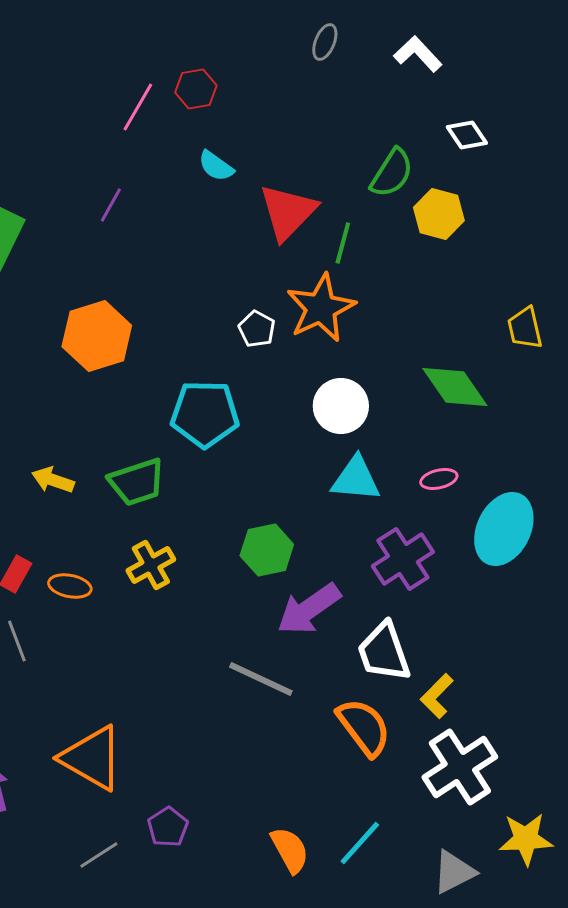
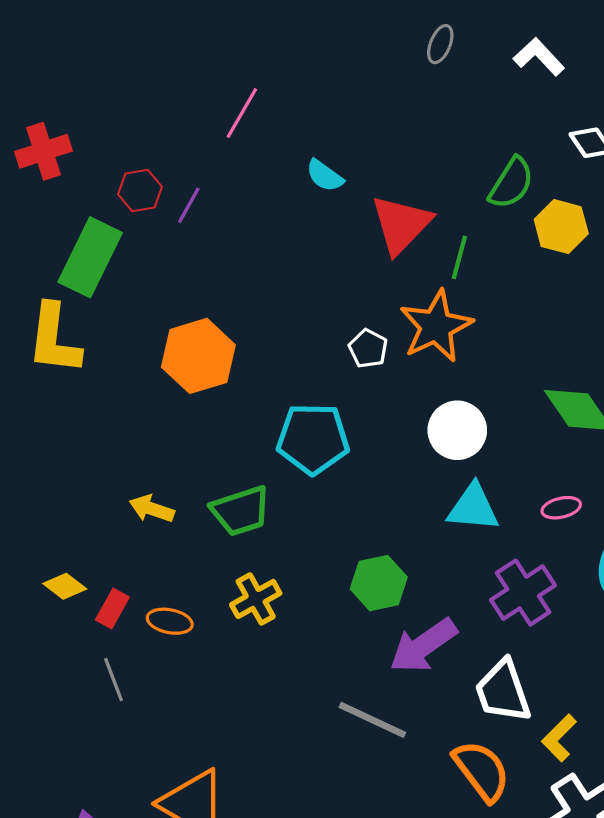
red hexagon: (196, 89) -> (140, 190), moved
purple line: (111, 205) -> (189, 205), moved

